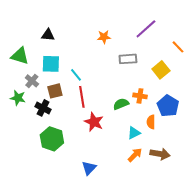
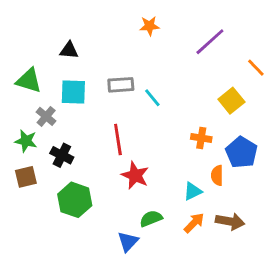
orange star: (104, 37) -> (150, 26), moved
gray rectangle: (128, 59) -> (121, 85), moved
cyan line: (76, 75) -> (152, 98), moved
brown square: (55, 91) -> (26, 177), moved
green semicircle: (121, 104) -> (151, 219), moved

